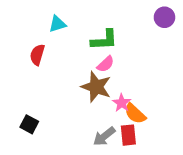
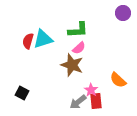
cyan triangle: (57, 24) -> (43, 39), moved, size x1.5
pink star: (122, 103) -> (91, 90), moved
orange semicircle: (135, 114) -> (118, 80), moved

